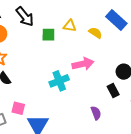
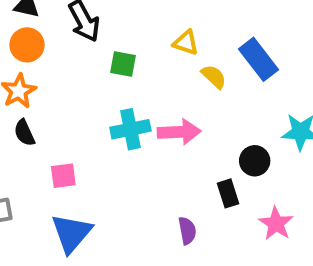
yellow triangle: (70, 26) -> (186, 43), moved
cyan cross: (59, 81) -> (130, 129), moved
pink square: (18, 108) -> (63, 176), moved, turned -32

